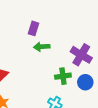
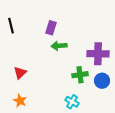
purple cross: (81, 55) -> (98, 54), turned -30

